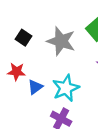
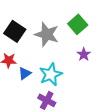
black square: (23, 38) -> (15, 31), size x1.5

